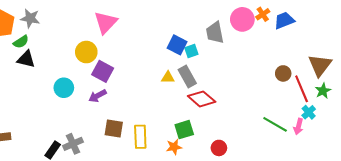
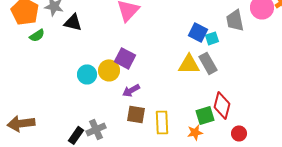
green semicircle: (21, 42) -> (37, 35), moved
yellow circle: (86, 52) -> (109, 70), moved
black triangle: (26, 59) -> (73, 22), moved
yellow triangle: (168, 78) -> (189, 64), size x1.6
purple arrow: (97, 96) -> (131, 90), moved
red diamond: (202, 99) -> (222, 105), moved, turned 64

